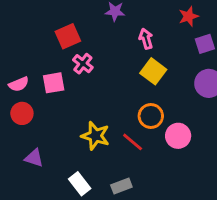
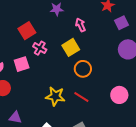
yellow square: (153, 71) -> (71, 47), moved, turned 30
orange circle: (151, 116) -> (83, 69), moved
pink circle: (178, 136) -> (119, 95), moved

